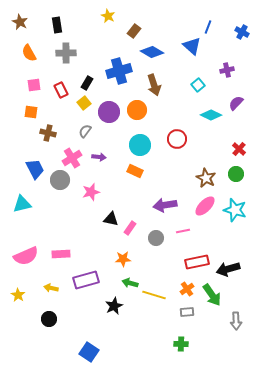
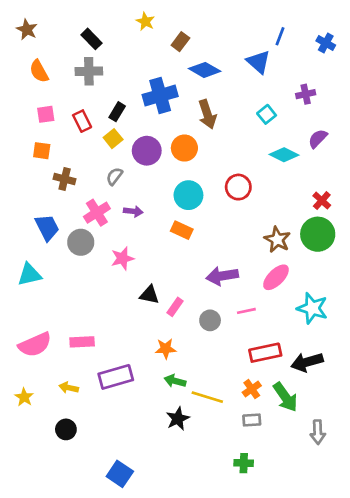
black rectangle: (57, 25) -> (92, 39), moved, turned -35
green circle: (236, 174) -> (318, 234), size x1.6
cyan star: (235, 210) -> (312, 308), moved
black star: (114, 306) -> (178, 419), moved

